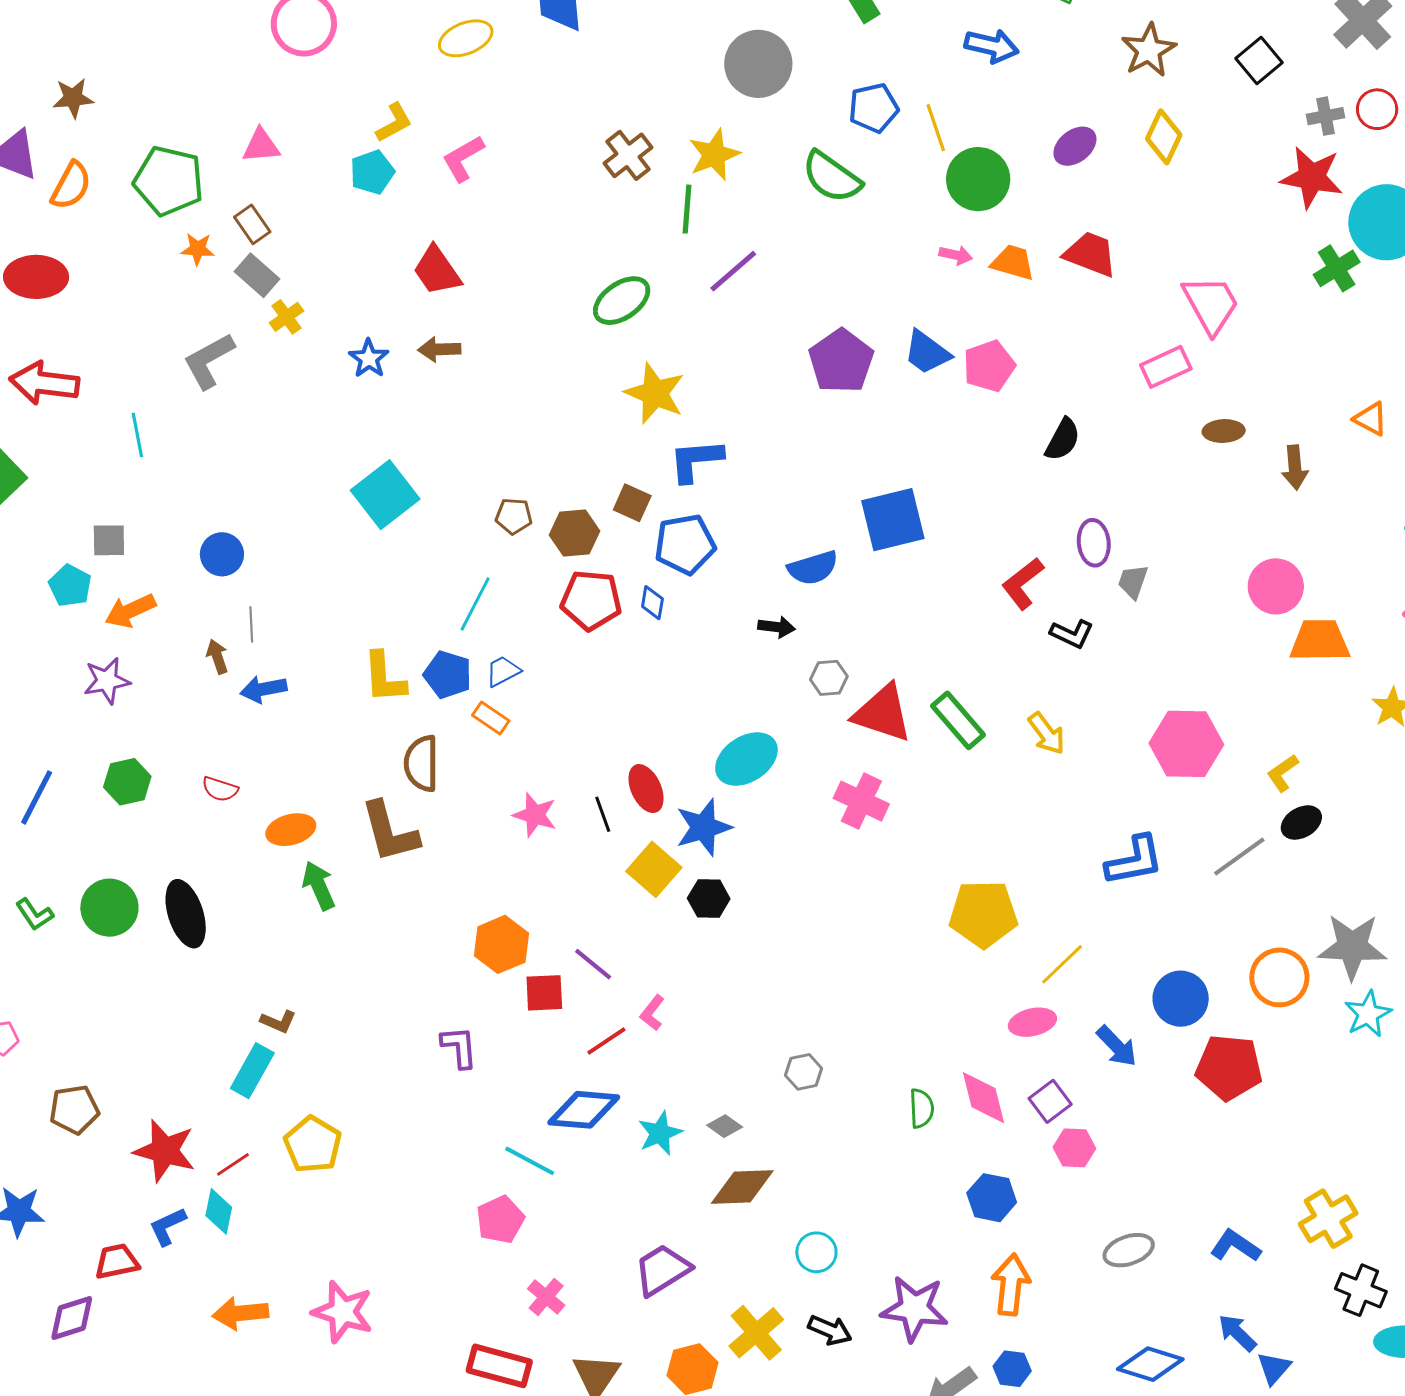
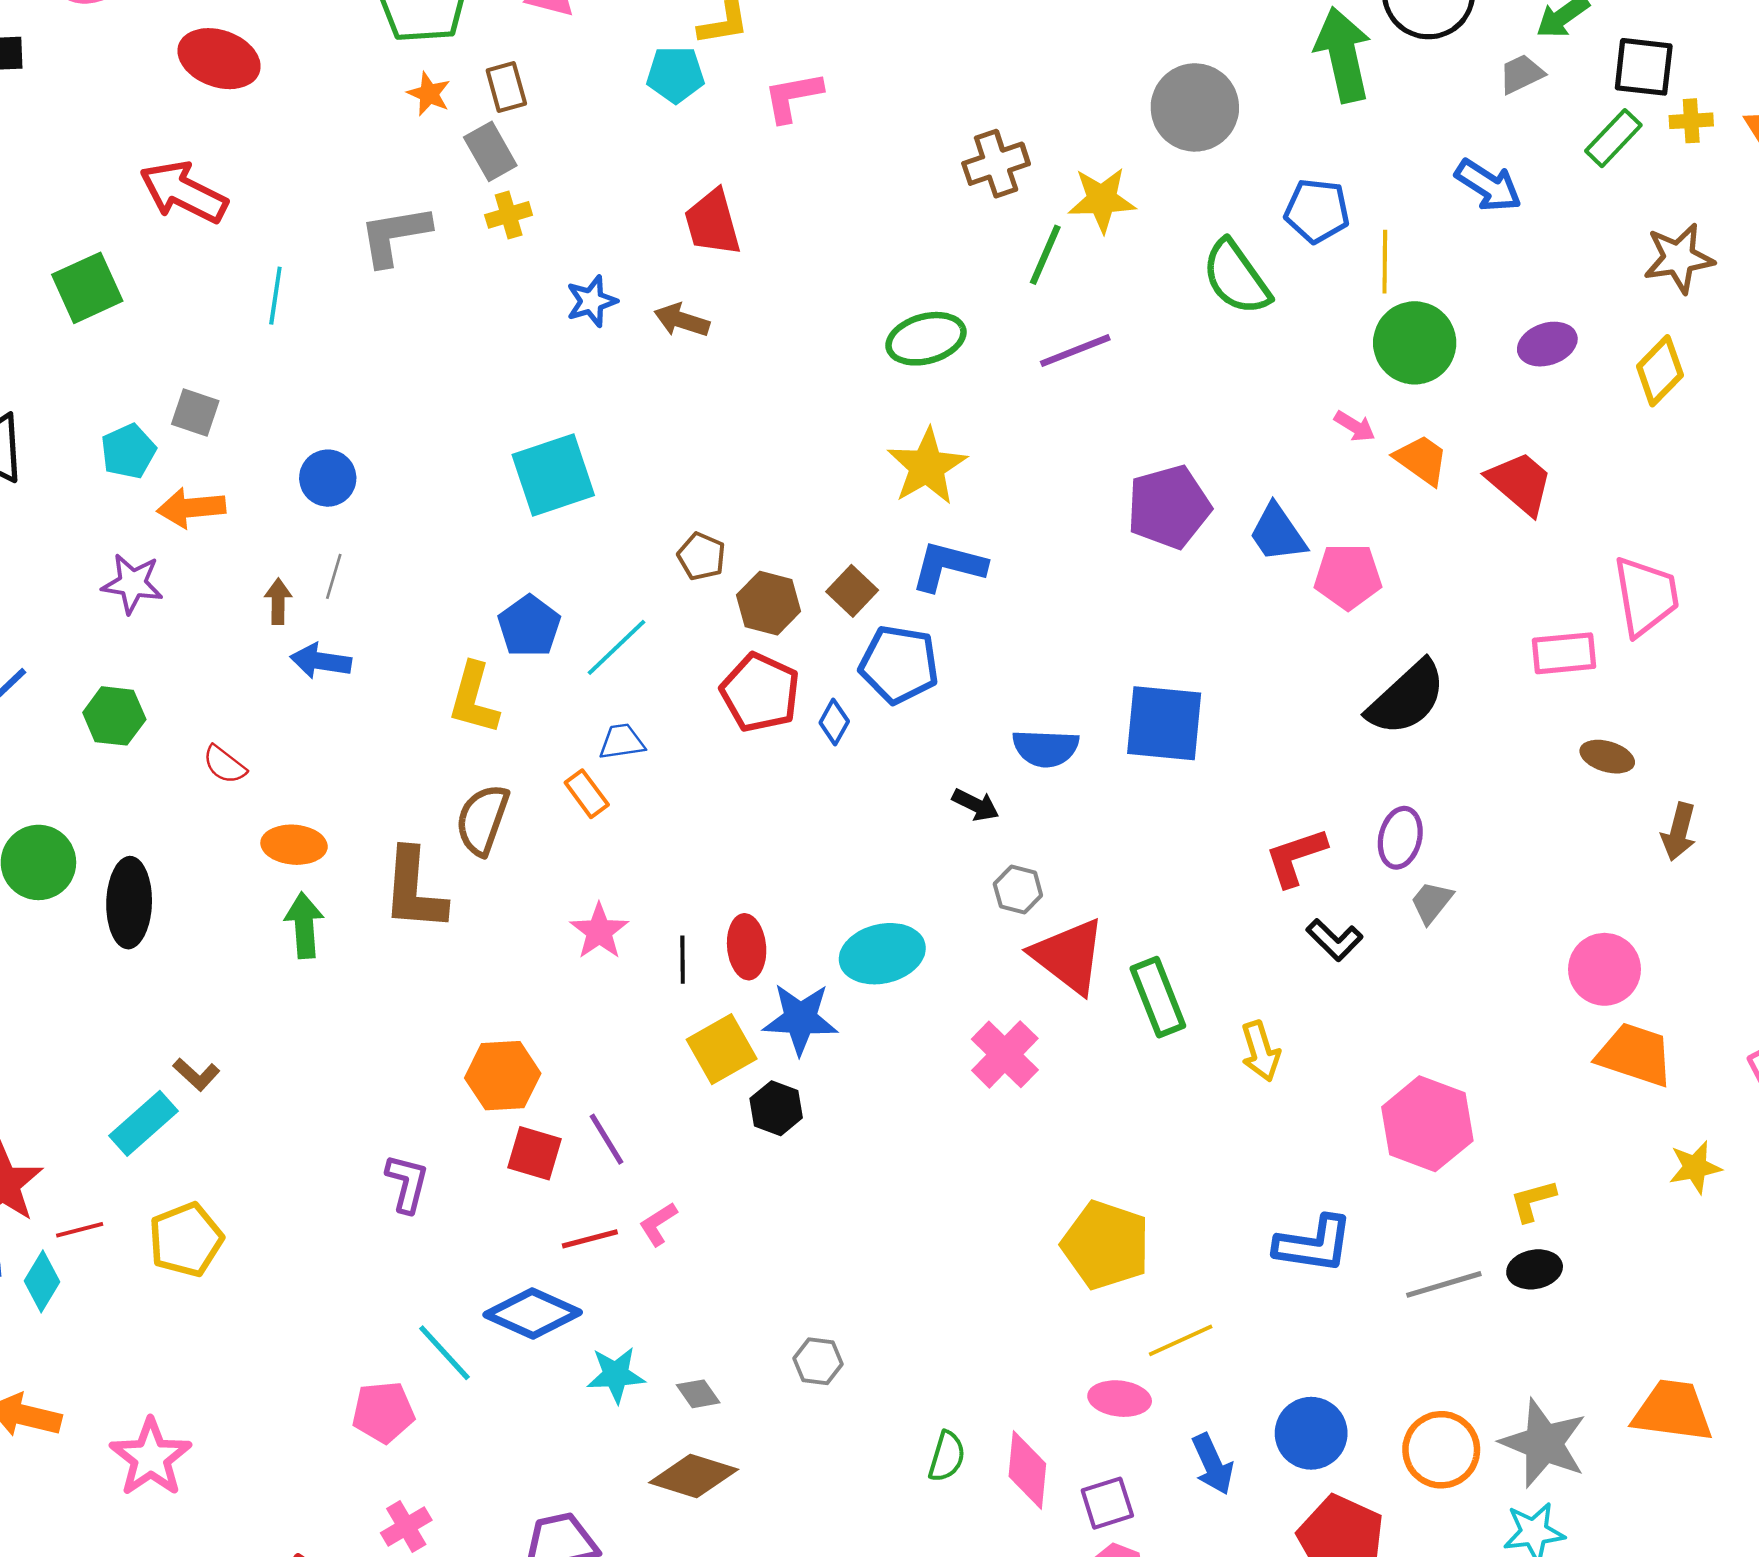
black semicircle: (1063, 440) -> (1407, 698), size x1.5
blue pentagon: (448, 675) -> (529, 626), moved

